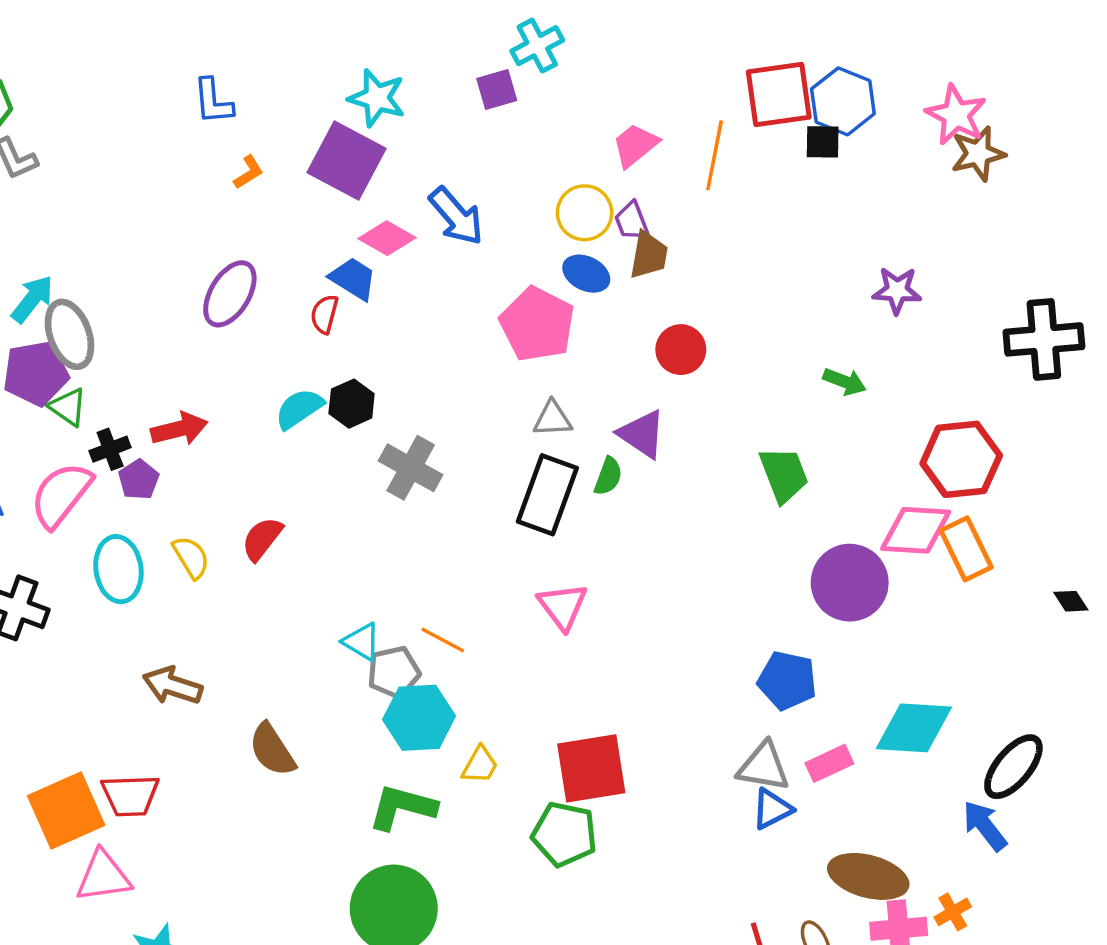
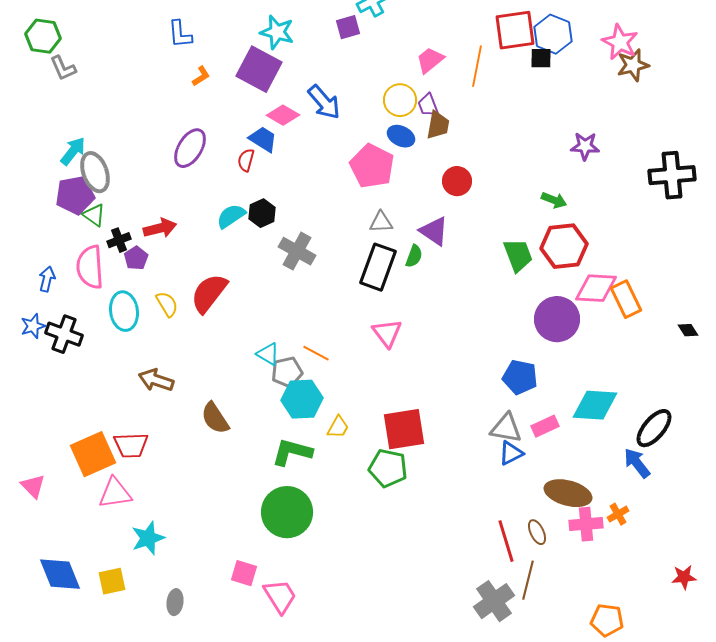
red hexagon: (961, 459) -> (564, 246), moved
pink semicircle: (61, 495) -> (90, 267), turned -42
red semicircle: (262, 539) -> (209, 293), size x1.5

